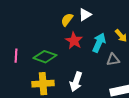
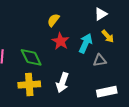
white triangle: (85, 15) -> (101, 14), moved
green diamond: (45, 57) -> (31, 57), turned 45

